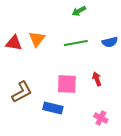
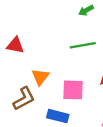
orange triangle: (37, 39) -> (40, 77), moved

